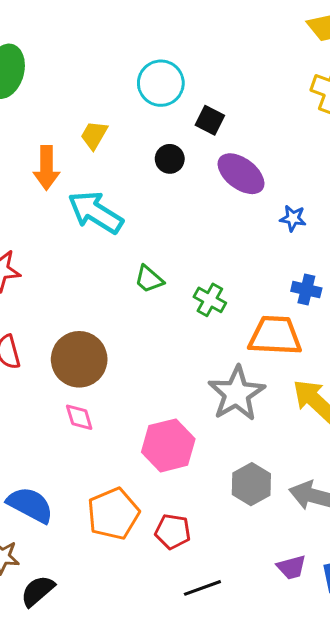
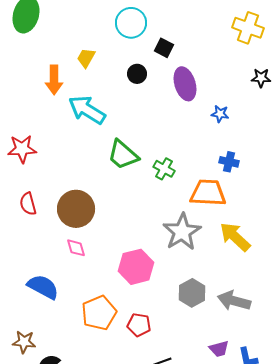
purple ellipse: (241, 174) -> (185, 84), turned 36
green trapezoid: (149, 279) -> (123, 155), size x1.6
blue semicircle: (30, 505) -> (43, 287), moved

